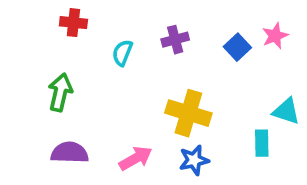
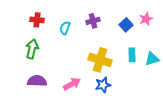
red cross: (73, 23) -> (37, 20), moved
cyan triangle: (286, 111) -> (152, 59), turned -35
cyan rectangle: (262, 143) -> (132, 55), moved

